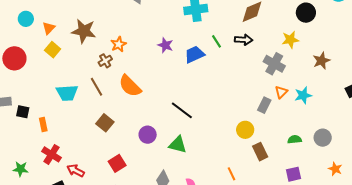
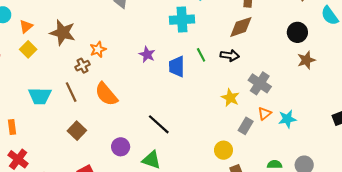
yellow star: (290, 40) -> (230, 98), moved, turned 30
blue trapezoid: (194, 54) -> (177, 67), turned -70
brown star: (321, 61) -> (306, 60), moved

